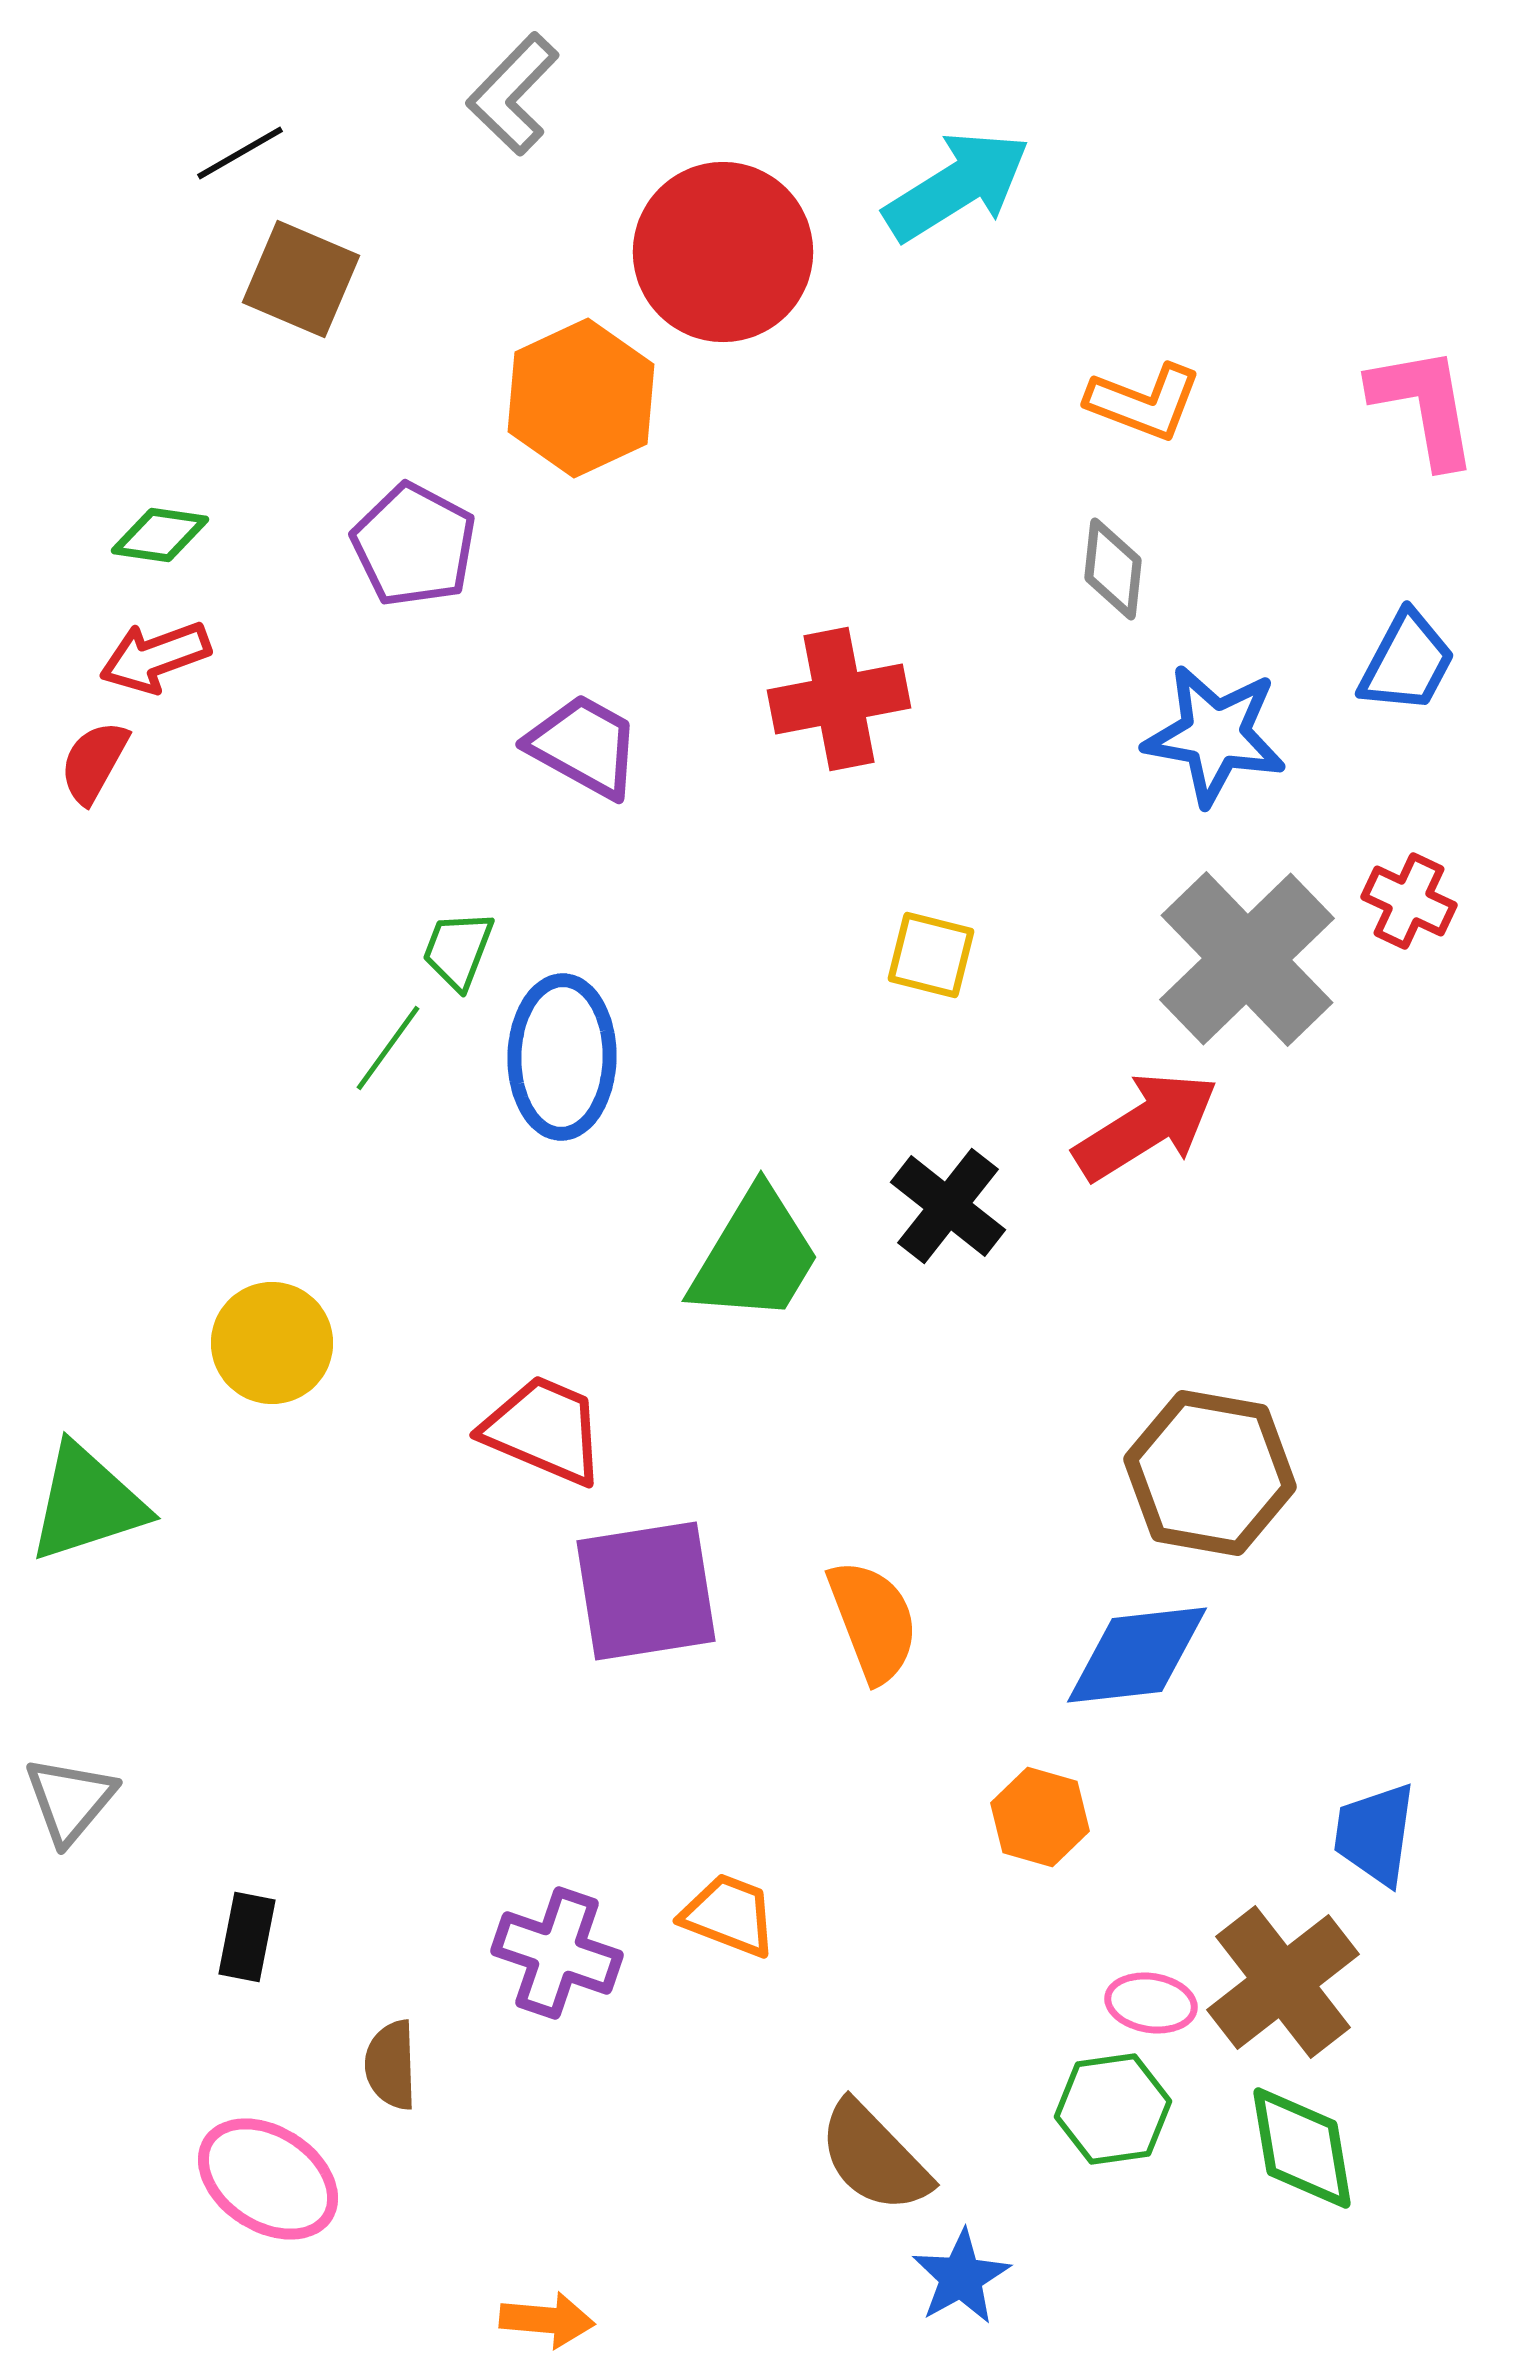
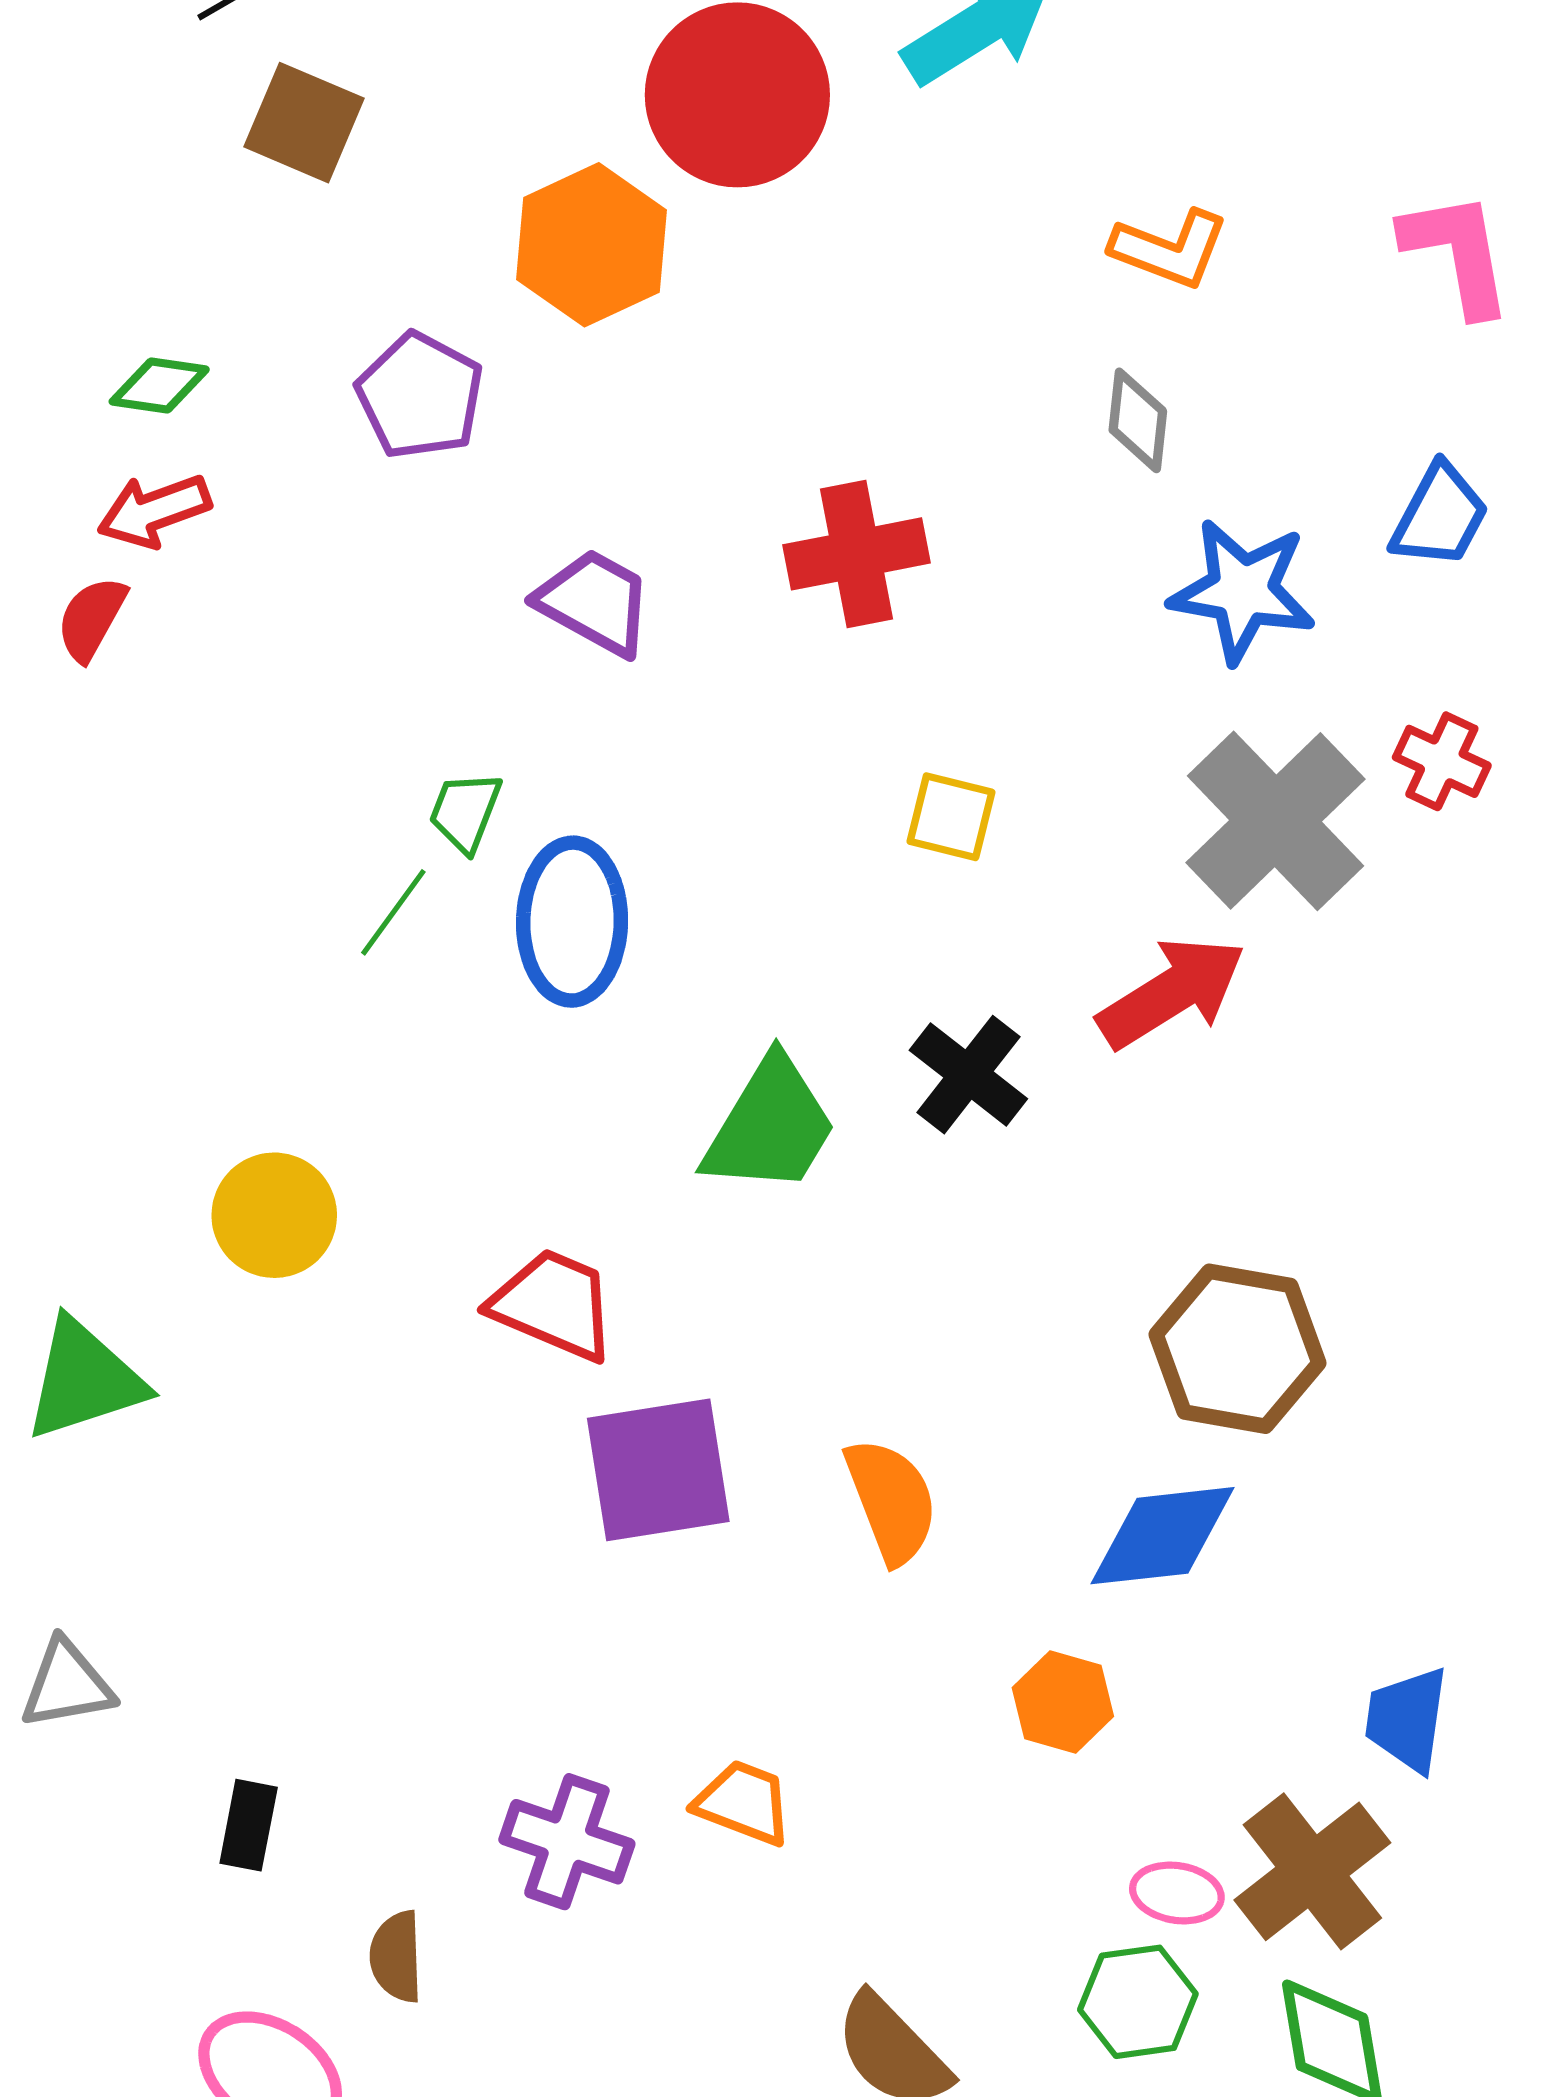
gray triangle: (70, 1800) -> (67, 1685), turned 40

